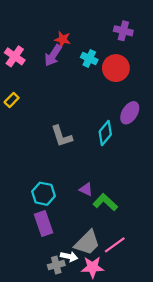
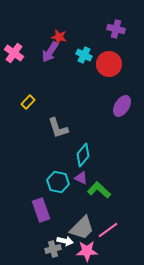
yellow rectangle: (12, 100) -> (28, 102), moved
cyan diamond: (105, 133) -> (83, 155), moved
cyan hexagon: (43, 194) -> (58, 182), moved

